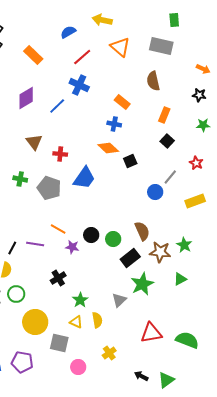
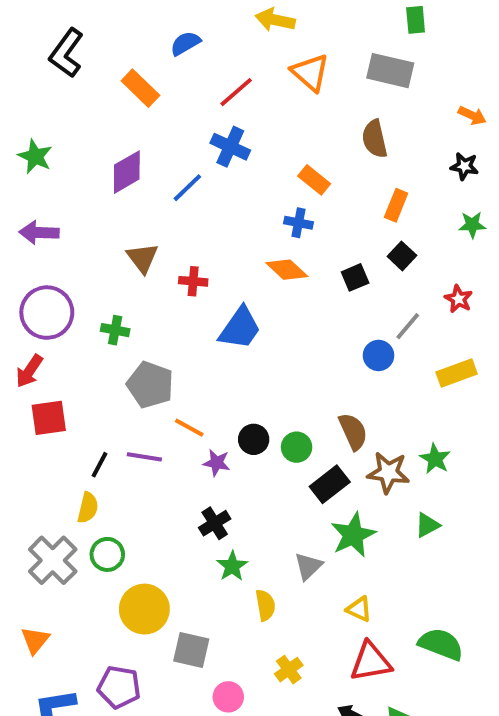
blue semicircle: (68, 32) -> (185, 43), moved
black square: (130, 161) -> (355, 277), moved
gray pentagon: (49, 188) -> (150, 385), moved
black cross: (58, 278) -> (215, 523), moved
yellow triangle: (76, 322) -> (359, 609), moved
red triangle: (151, 333) -> (371, 662), moved

